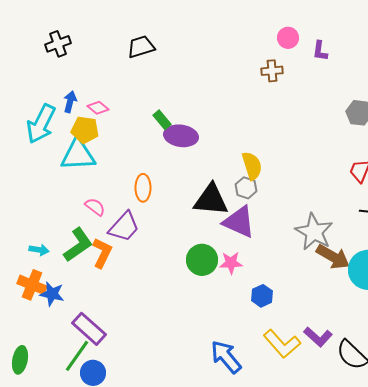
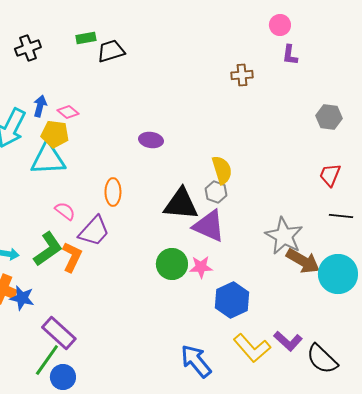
pink circle: (288, 38) -> (280, 25), moved
green rectangle: (162, 120) -> (86, 38), moved, turned -60
purple ellipse: (181, 136) -> (151, 140), size x0.7
blue hexagon: (262, 296) -> (232, 300), size x1.6

